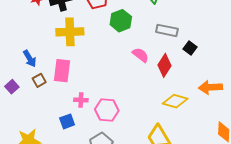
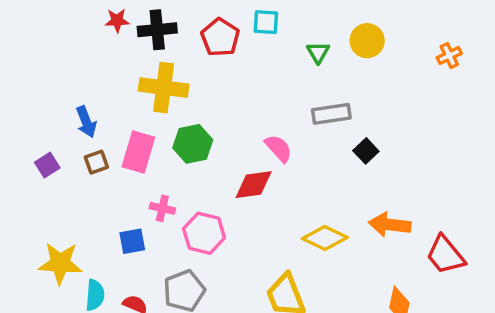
green hexagon: (121, 21) -> (193, 144), moved
gray rectangle: (167, 30) -> (331, 114), turned -30
red diamond: (164, 65) -> (254, 185), moved, turned 40

